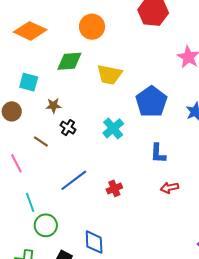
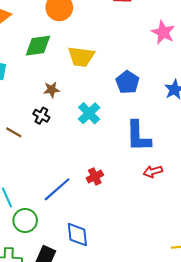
blue pentagon: (151, 102) -> (127, 82), size x0.7
brown star: (53, 106) -> (52, 90), moved
blue L-shape: (158, 153) -> (138, 136), size x1.5
blue line: (74, 180) -> (57, 189), moved

